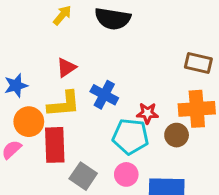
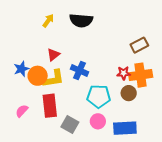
brown rectangle: (198, 63) -> (139, 45), turned -36
red star: (147, 113) -> (124, 73), moved
orange circle: (29, 122) -> (38, 76), moved

